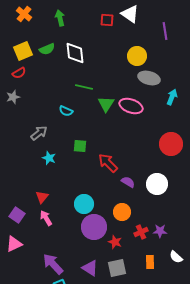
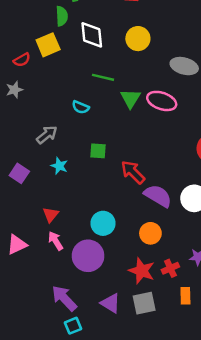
green semicircle: (47, 49) -> (62, 16), moved, turned -70
yellow square: (23, 51) -> (48, 45), moved
yellow circle: (137, 56) -> (138, 39), moved
purple semicircle: (128, 182) -> (158, 196), size x1.6
purple square: (17, 215) -> (19, 173), moved
purple circle: (94, 227) -> (88, 256), moved
red cross: (141, 232) -> (170, 268), moved
red star: (115, 242) -> (142, 271), size x1.5
pink triangle: (14, 244) -> (17, 245), moved

